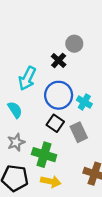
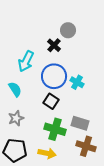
gray rectangle: (79, 132) -> (80, 123), moved, turned -48
green cross: (44, 155) -> (55, 129), moved

